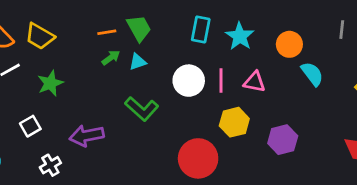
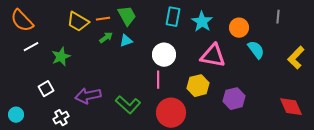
yellow trapezoid: (40, 36) -> (78, 22), moved
pink line: (221, 81) -> (158, 80), moved
pink triangle: (254, 82) -> (213, 56), size x1.5
green L-shape: (142, 109) -> (128, 105), moved

